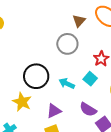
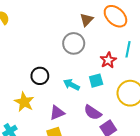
black circle: (36, 76) -> (40, 76), size x0.7
cyan square: (90, 79) -> (96, 81), turned 32

